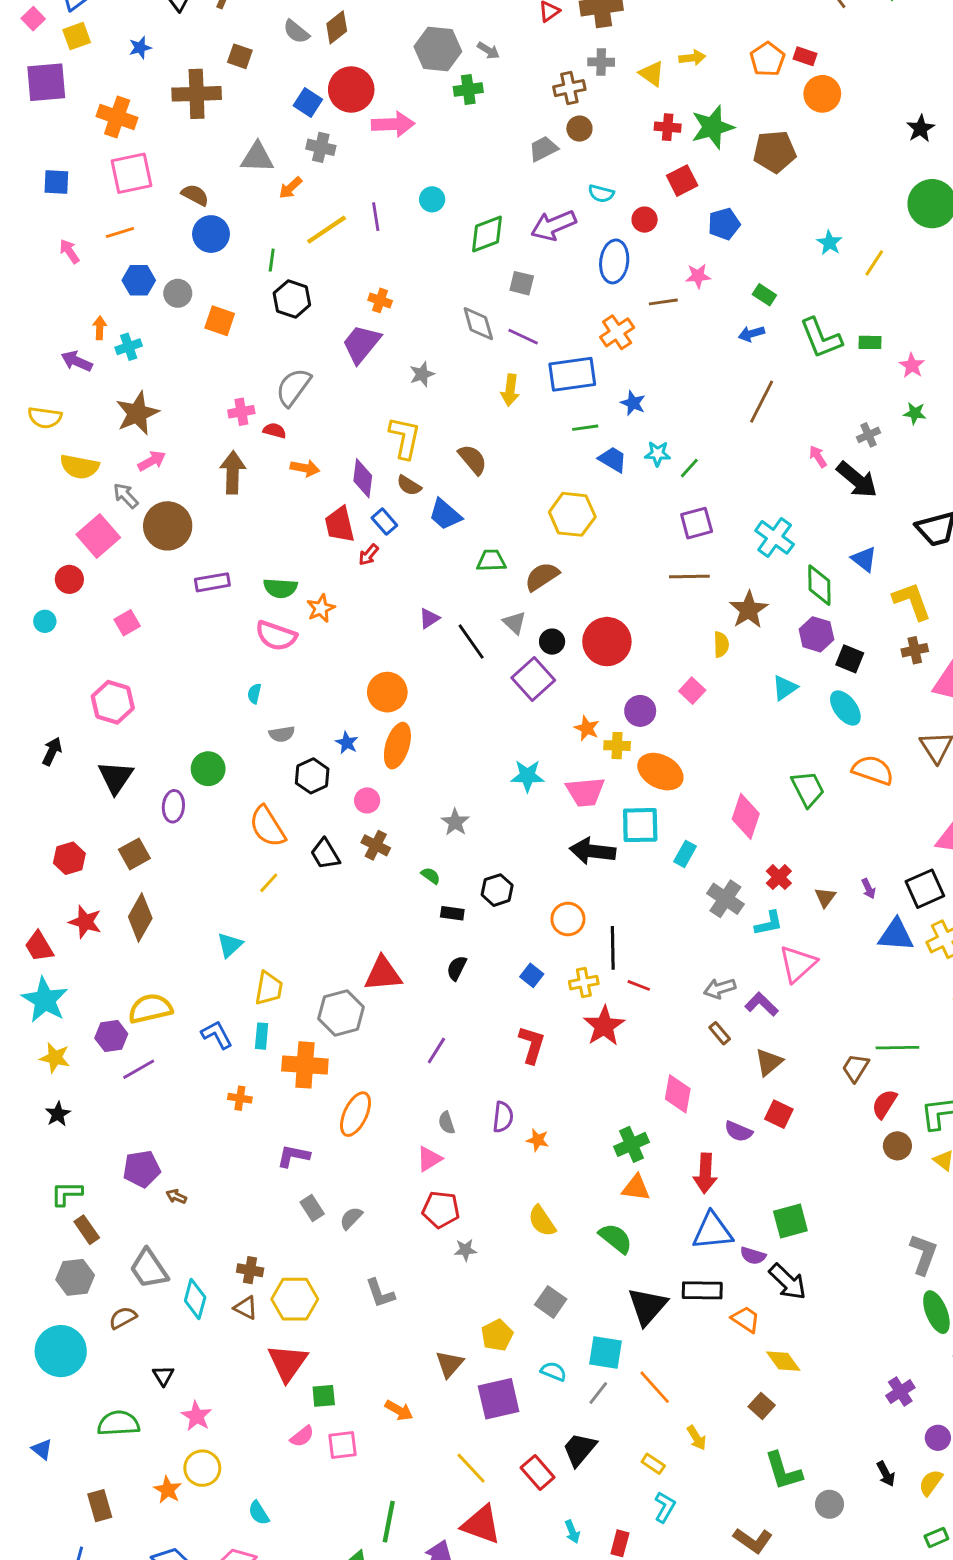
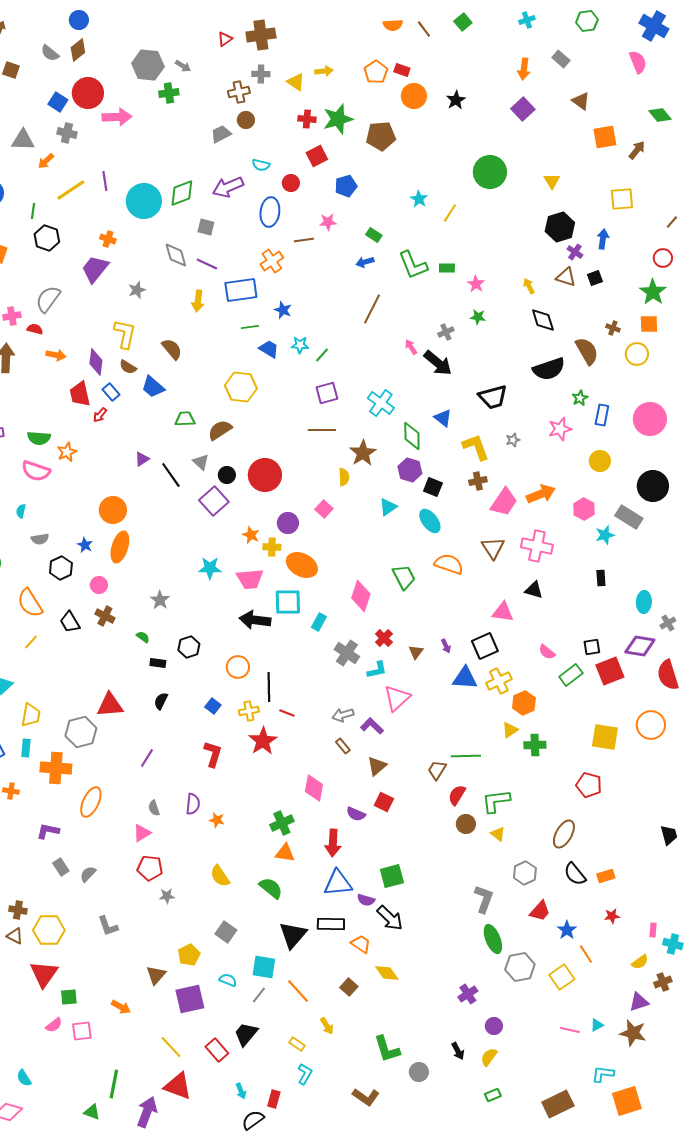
black star: (921, 129) -> (456, 100), moved
cyan circle: (432, 199) -> (144, 201), moved, size x2.0
brown square: (762, 1406) -> (349, 987), moved

